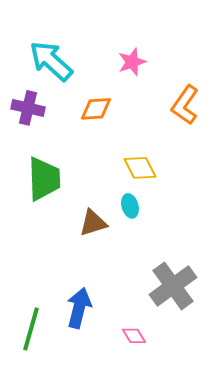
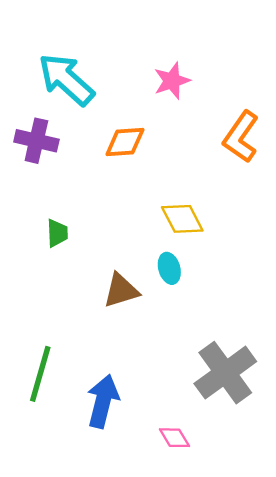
green trapezoid: (44, 179) -> (57, 233), size x0.5
green line: (31, 329) -> (40, 374), moved

